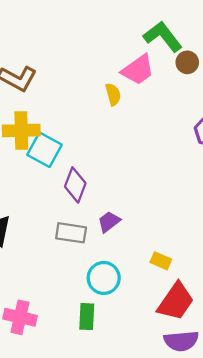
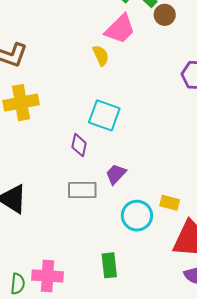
cyan square: (44, 150) -> (104, 115), moved
purple diamond: (75, 185) -> (79, 145), size x0.7
cyan circle: (104, 278) -> (137, 216), moved

